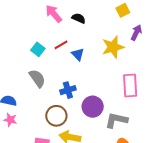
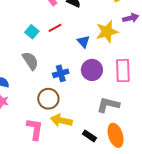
purple arrow: (136, 33) -> (131, 18), turned 49
blue triangle: (78, 54) -> (83, 41), moved
purple circle: (93, 107) -> (92, 70), moved

